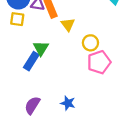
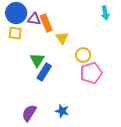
blue rectangle: (31, 61) -> (44, 72), moved

